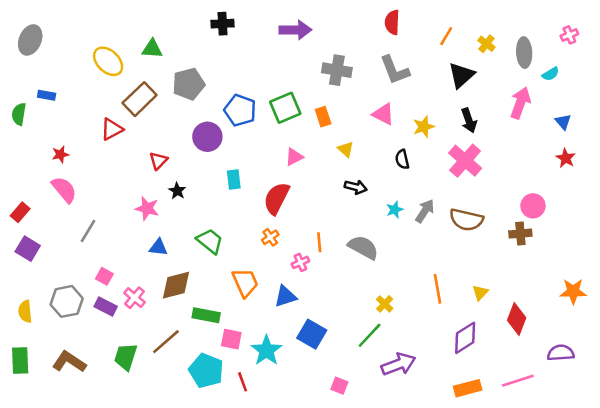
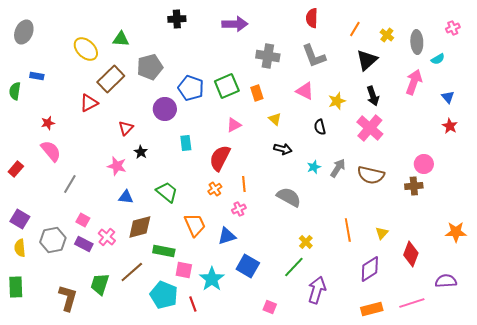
orange line: (319, 242) -> (244, 184), moved
purple square: (28, 249) -> (20, 219), moved
brown L-shape: (69, 362) -> (68, 298), moved, turned 72
purple arrow: (398, 364) -> (317, 290), turned -52

